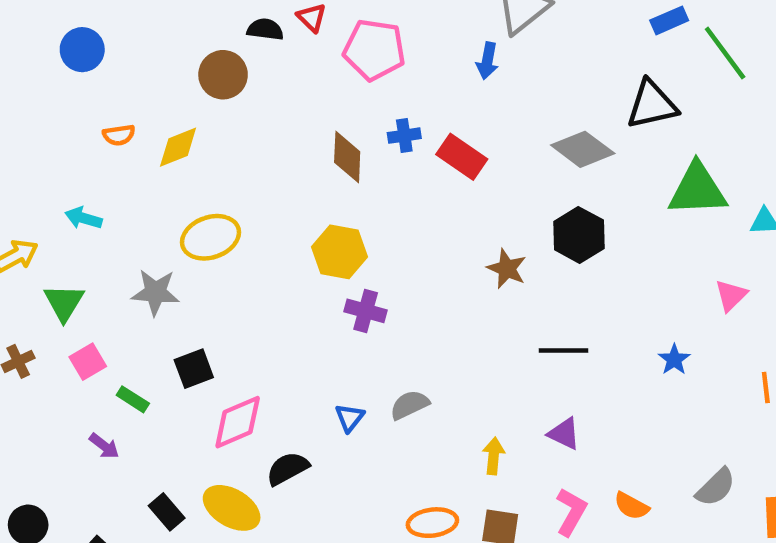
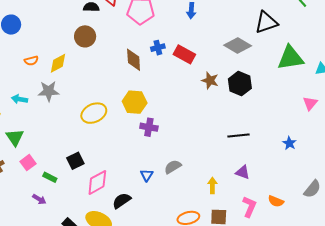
brown circle: (223, 75) -> (85, 36), moved
yellow ellipse: (211, 237) -> (94, 113), moved
brown star: (507, 269) -> (210, 80), moved
gray star: (155, 292) -> (49, 91), moved
blue star: (674, 359) -> (289, 143), moved

